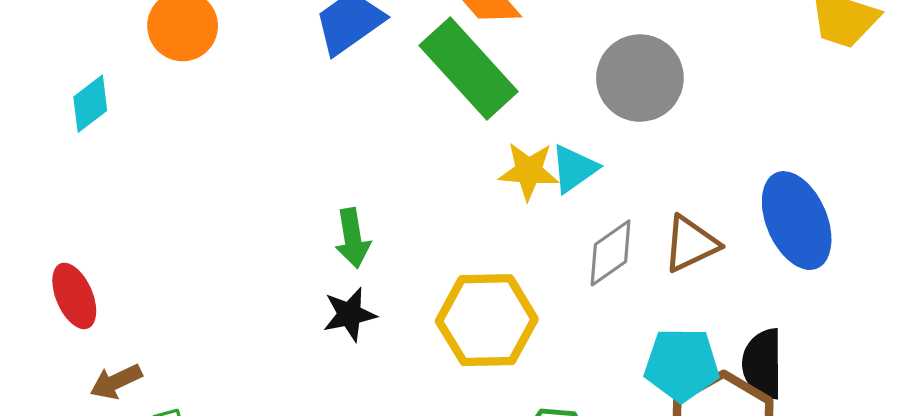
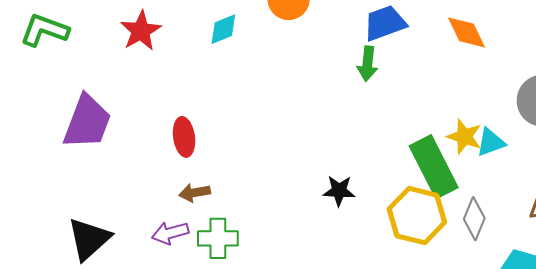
green rectangle: (469, 69) -> (434, 167), moved
green arrow: (353, 238) -> (368, 64), moved
gray diamond: (611, 253) -> (474, 219), moved, turned -48

